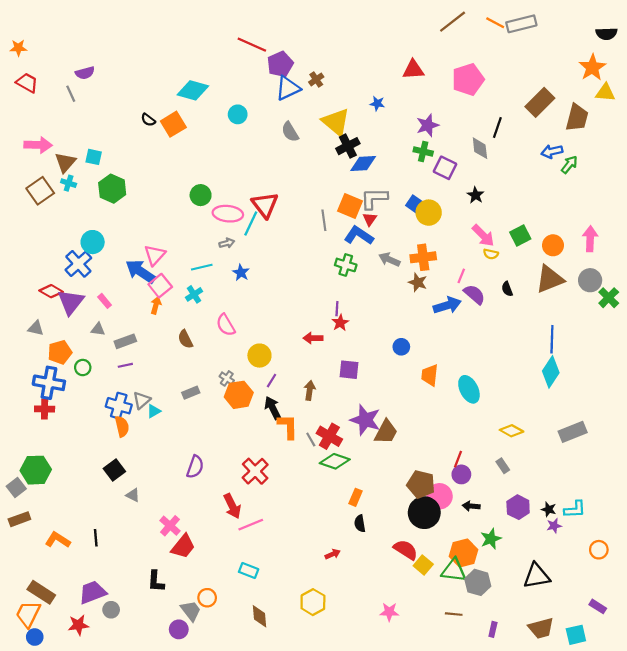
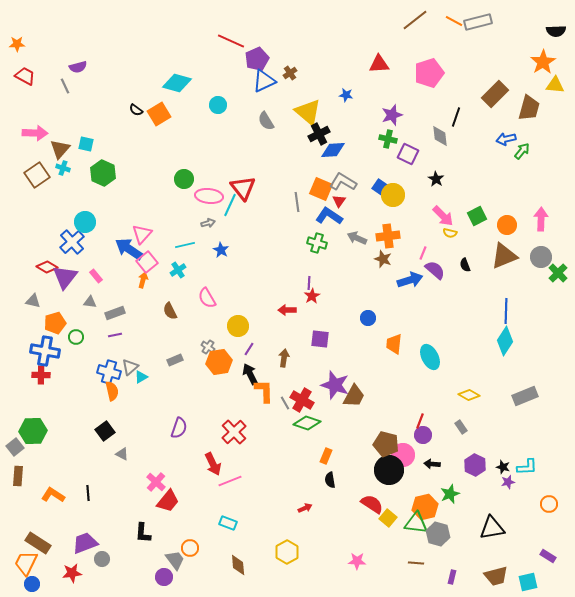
gray L-shape: (374, 198) -> (343, 182), turned 32
brown rectangle: (19, 519) -> (18, 476), turned -66

